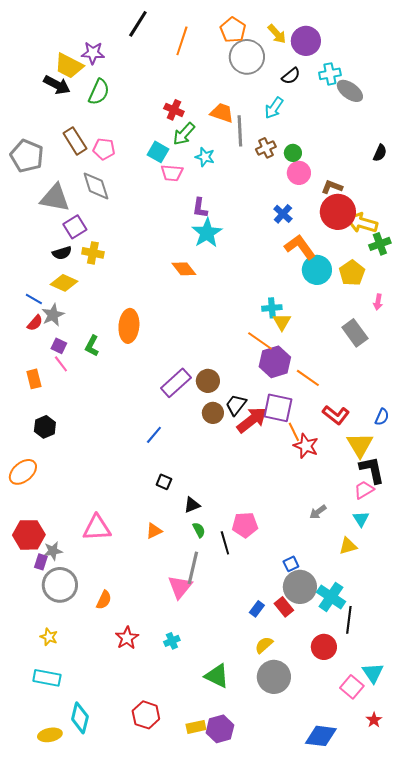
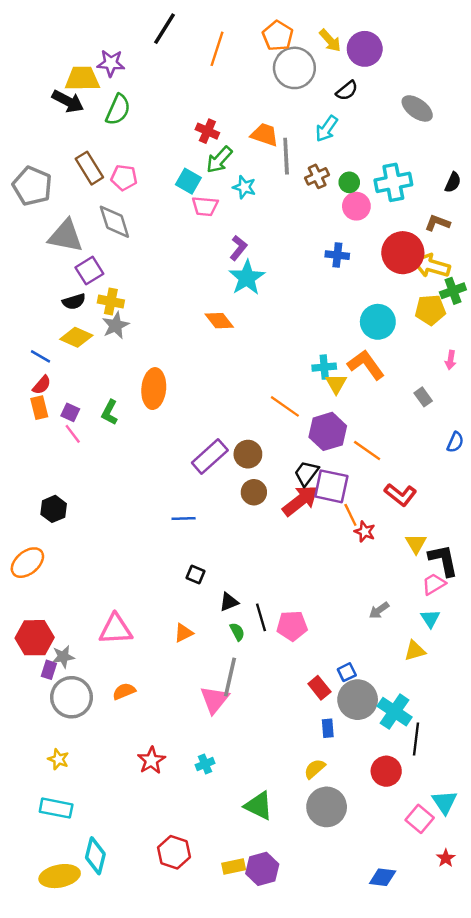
yellow trapezoid: (69, 66) -> (82, 79), turned 152
cyan cross: (330, 74) -> (393, 182), moved, size x1.4
brown L-shape: (332, 187) -> (437, 223), moved
purple L-shape: (200, 208) -> (238, 248), turned -150
blue cross: (283, 214) -> (337, 255), turned -36
orange L-shape: (300, 247) -> (366, 365), moved
yellow pentagon: (352, 273) -> (430, 310), moved, turned 30
gray star: (53, 315) -> (116, 325), moved
gray rectangle: (355, 333) -> (423, 397), size x0.6
orange line: (260, 341) -> (285, 406), moved
orange rectangle: (34, 379) -> (39, 408), moved
black trapezoid: (236, 405) -> (306, 473), moved
blue semicircle: (382, 417) -> (455, 442), moved
blue line: (154, 435) -> (184, 518), turned 48
yellow triangle: (360, 445) -> (416, 544), moved, size x0.7
red star: (306, 446) -> (365, 532), size x0.7
black line: (225, 543) -> (261, 617), moved
orange semicircle: (104, 600) -> (124, 691), moved, turned -138
red rectangle: (284, 607) -> (319, 688), moved
blue rectangle: (257, 609) -> (328, 728), moved, turned -42
yellow ellipse: (50, 735) -> (60, 876), size x1.4
blue diamond: (321, 736) -> (383, 877), size x0.7

